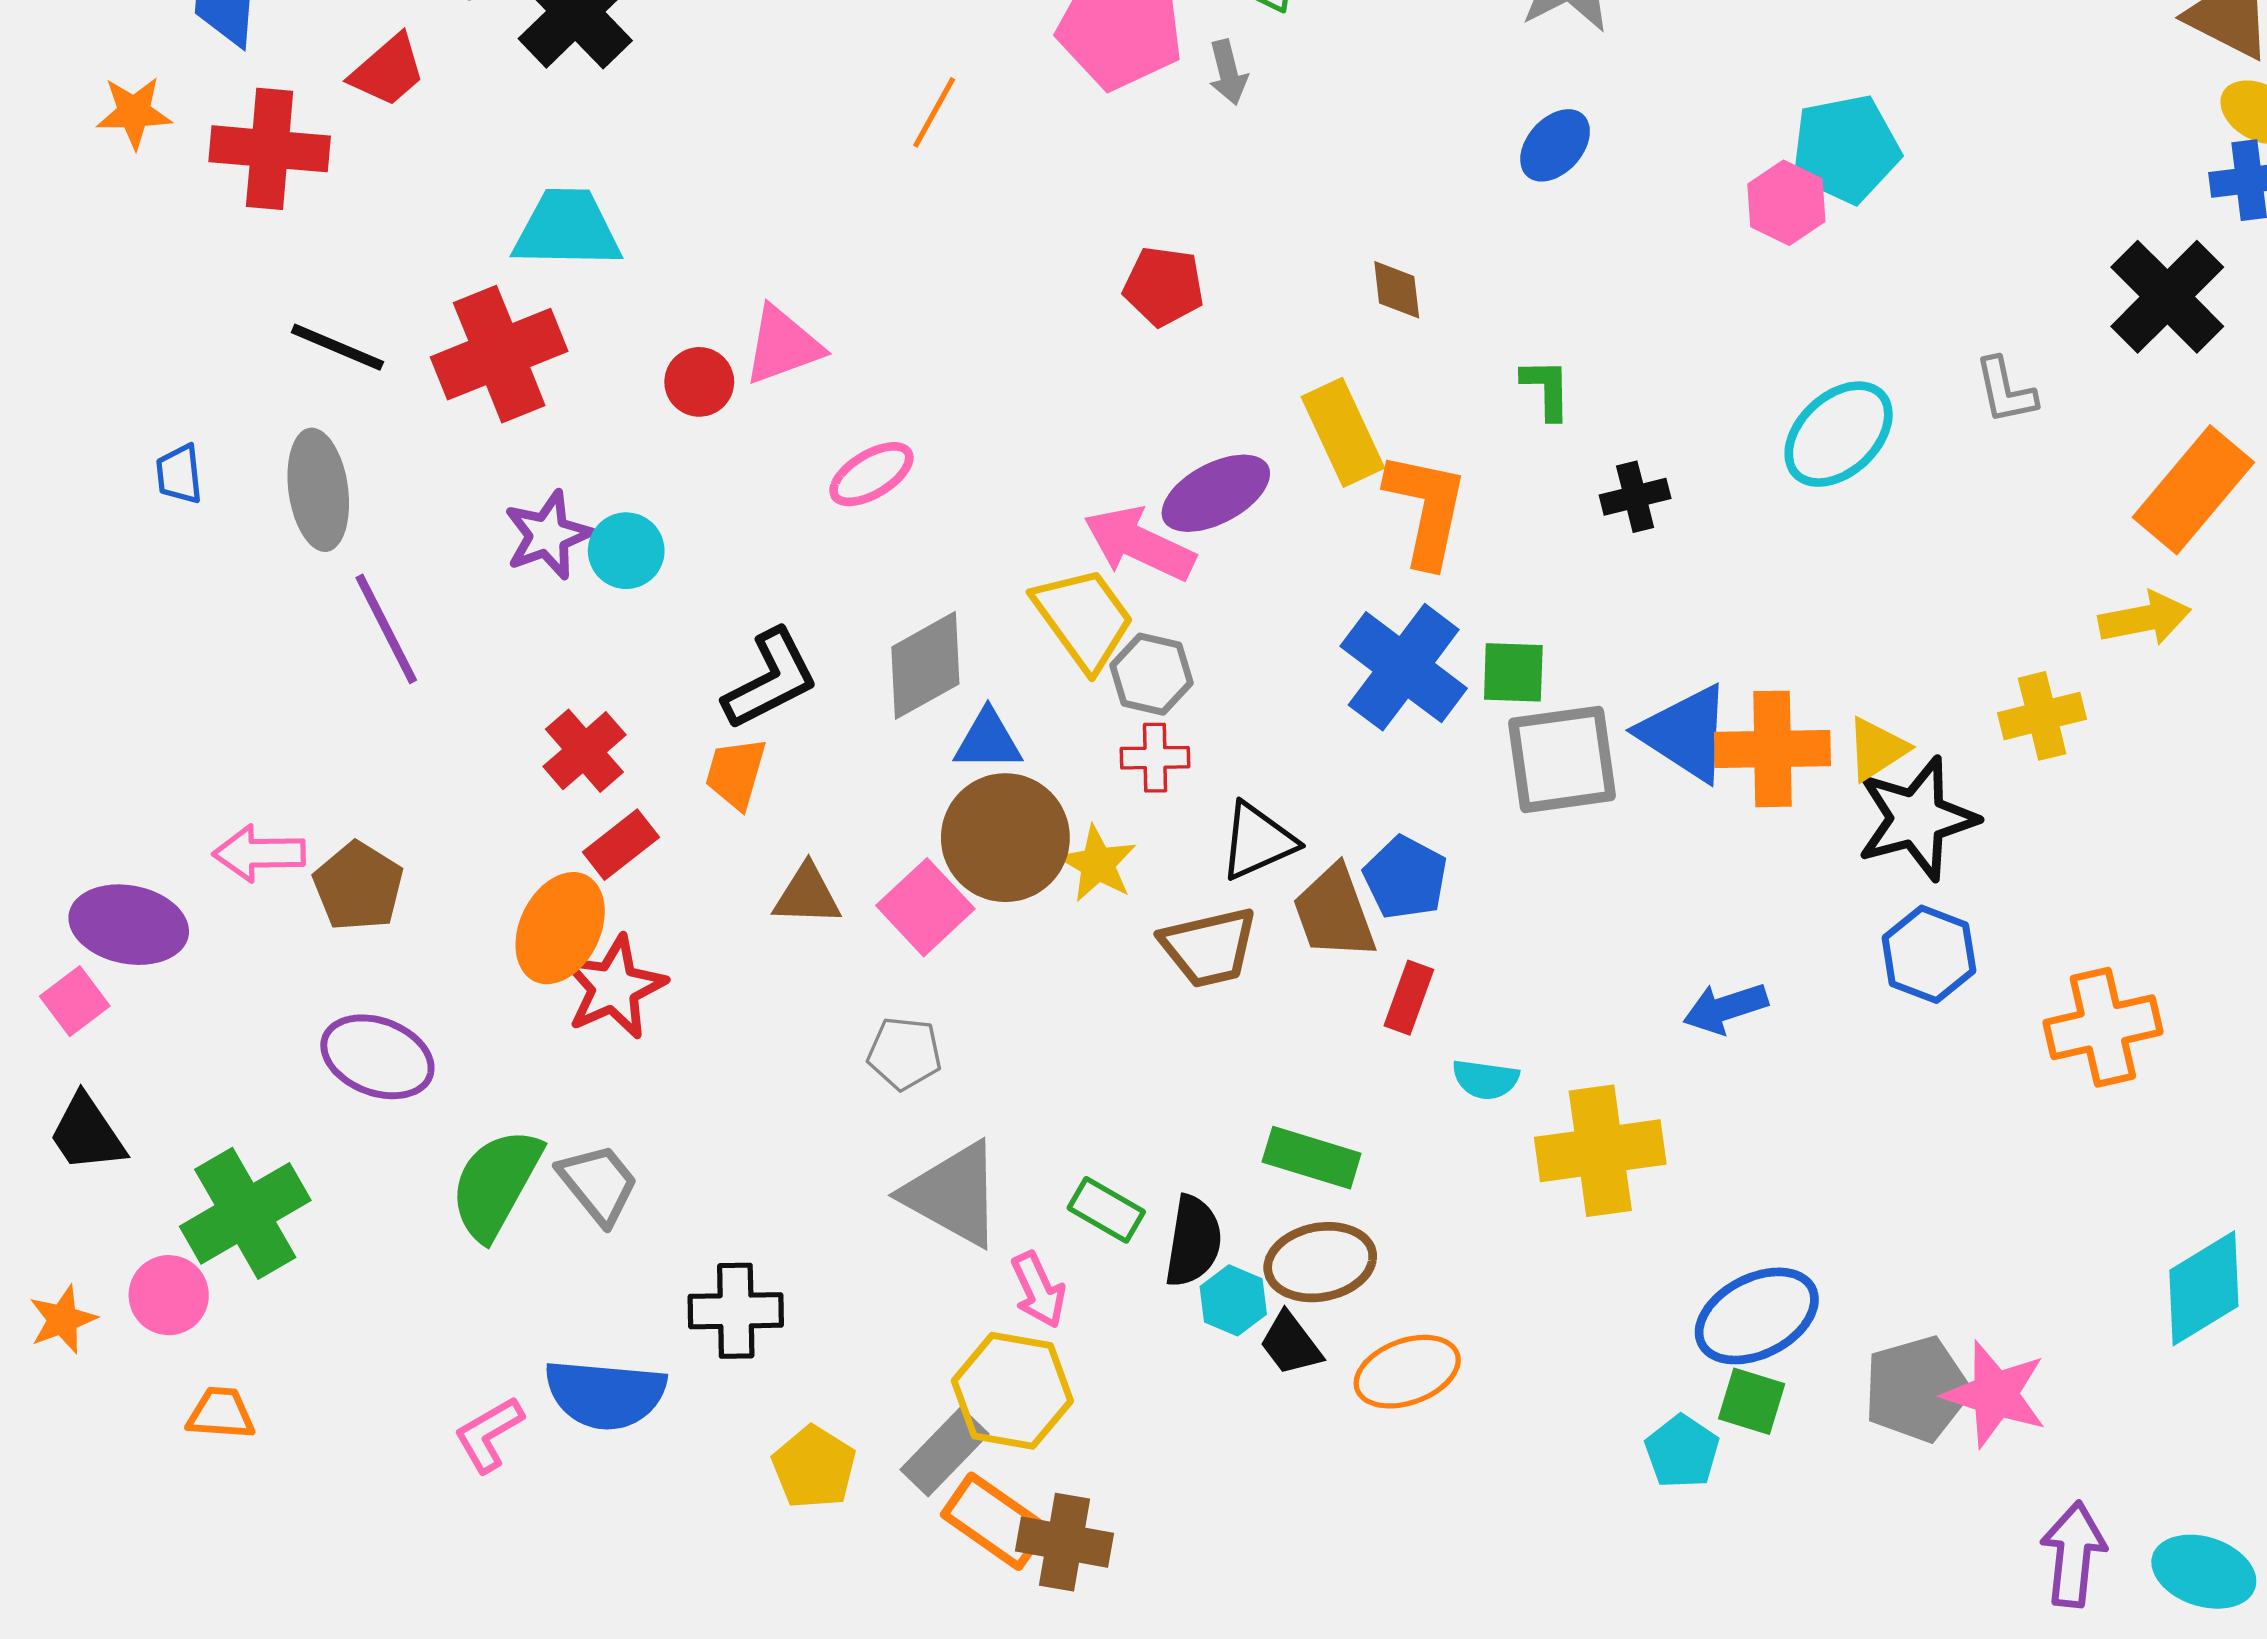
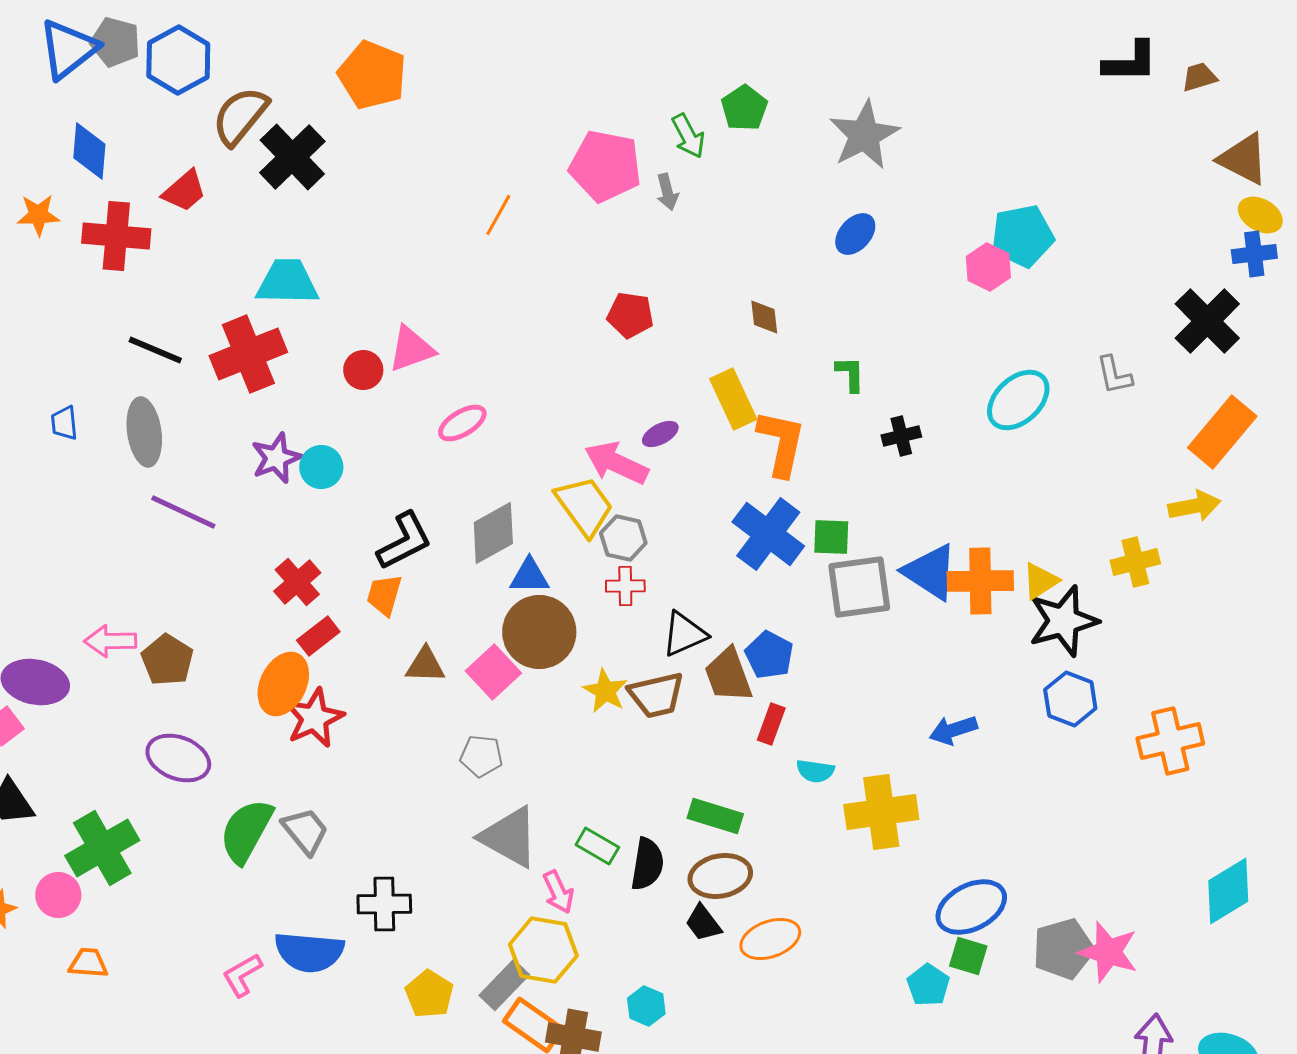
purple ellipse: (1216, 493) -> (660, 434), size x0.6
purple line: (386, 629) -> (183, 512), turned -38
yellow star: (1098, 864) -> (605, 691), moved
cyan hexagon: (1233, 1300) -> (646, 1006), moved

